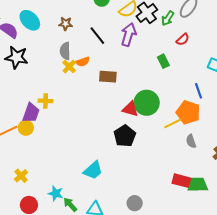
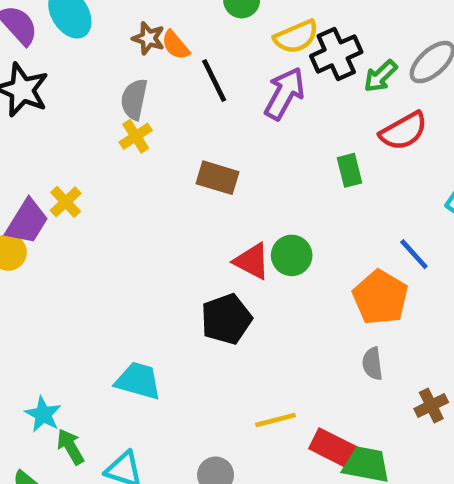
red semicircle: (183, 39) -> (404, 131), size x1.5
orange semicircle: (83, 62) -> (176, 45), moved, turned 56
blue line: (198, 91) -> (414, 254), turned -35
yellow cross: (46, 101) -> (66, 202), turned 32
green circle: (147, 103) -> (292, 255), size x0.7
yellow line: (173, 124) -> (275, 420), moved
cyan trapezoid: (93, 170) -> (138, 381), turned -135

